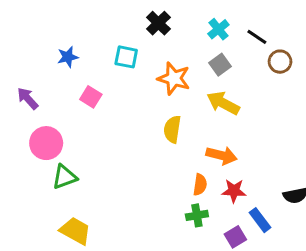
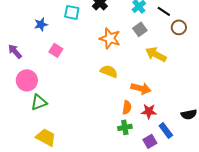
cyan square: (126, 57) -> (72, 12), moved
yellow arrow: (223, 103) -> (156, 54), moved
yellow semicircle: (172, 129) -> (109, 71), turned 102

